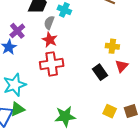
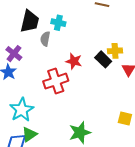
red star: (50, 40) -> (74, 61), moved
black rectangle: (100, 72) -> (103, 59), moved

